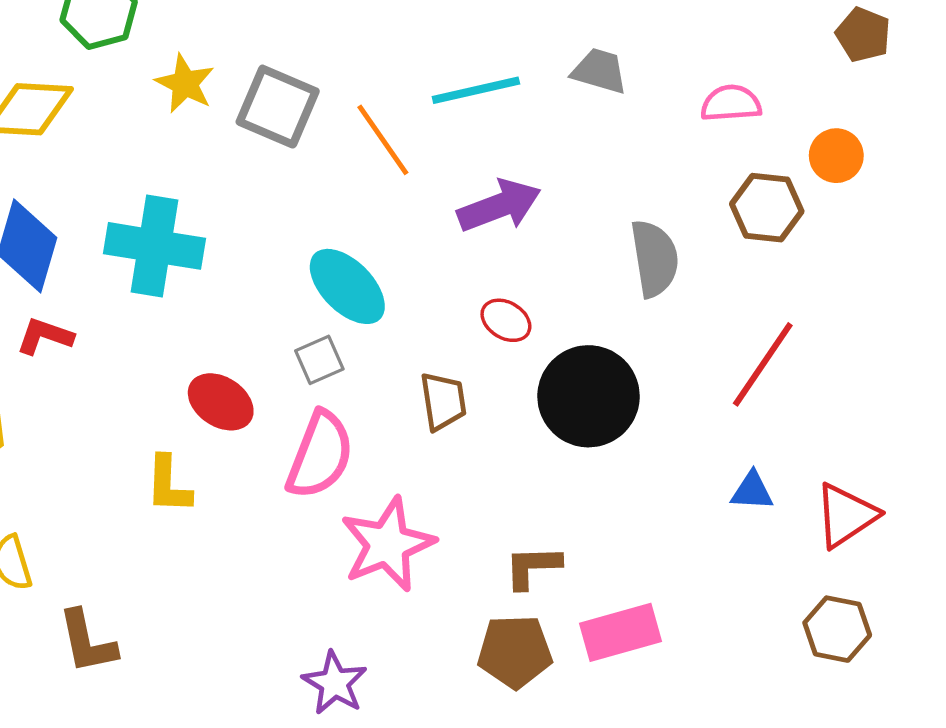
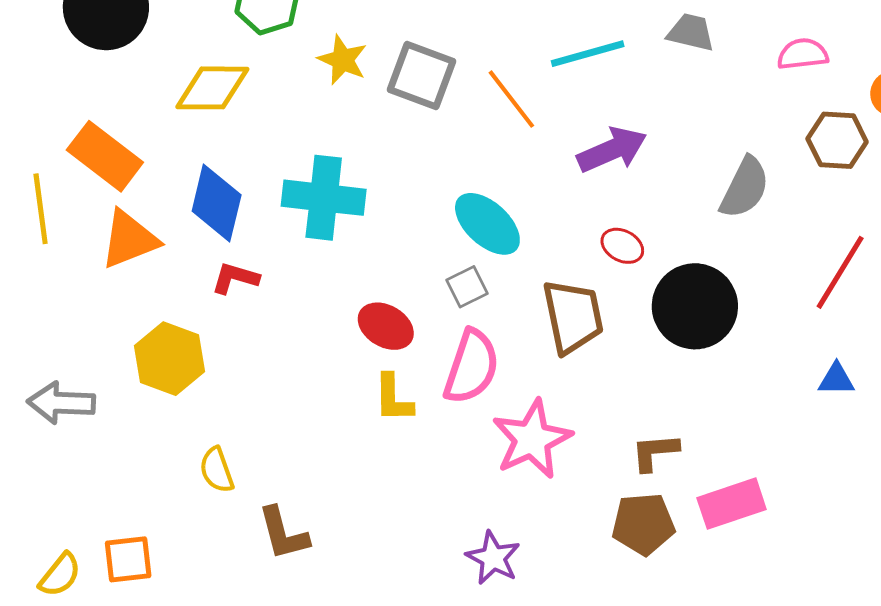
gray semicircle: (655, 258) -> (745, 188), turned 38
brown trapezoid: (443, 401) -> (573, 316), size x1.5
yellow L-shape: (169, 485) -> (393, 398), moved

